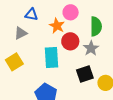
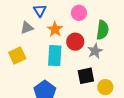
blue triangle: (31, 15) -> (40, 11), turned 40
orange star: (57, 26) -> (55, 29), moved

